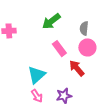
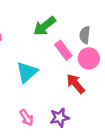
pink rectangle: (59, 49) -> (63, 50), moved
cyan triangle: (37, 75) -> (27, 72), moved

